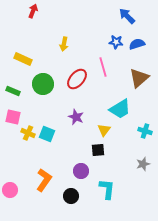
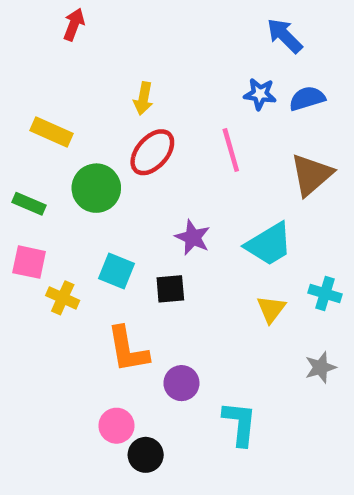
red ellipse: (77, 79) -> (152, 152), moved
purple star: (76, 117) -> (193, 237), moved
yellow triangle: (104, 130) -> (271, 309), moved
cyan square: (47, 134) -> (116, 271), moved
black square: (98, 150) -> (170, 289), moved
orange L-shape: (44, 180) -> (128, 349), moved, turned 135
pink circle: (10, 190) -> (116, 426), moved
black circle: (71, 196) -> (146, 455), moved

